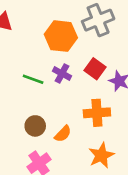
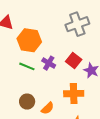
orange hexagon: (61, 36) -> (29, 40), moved

